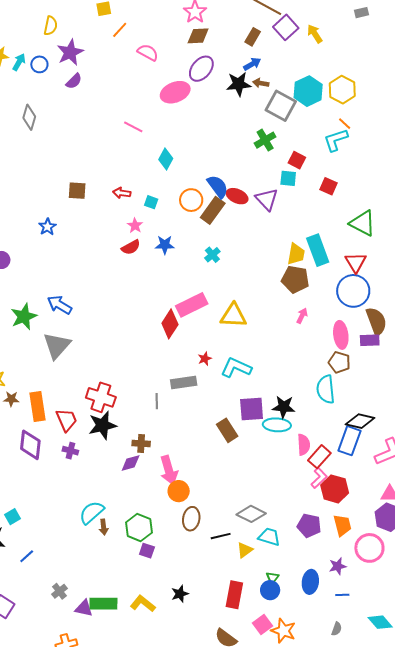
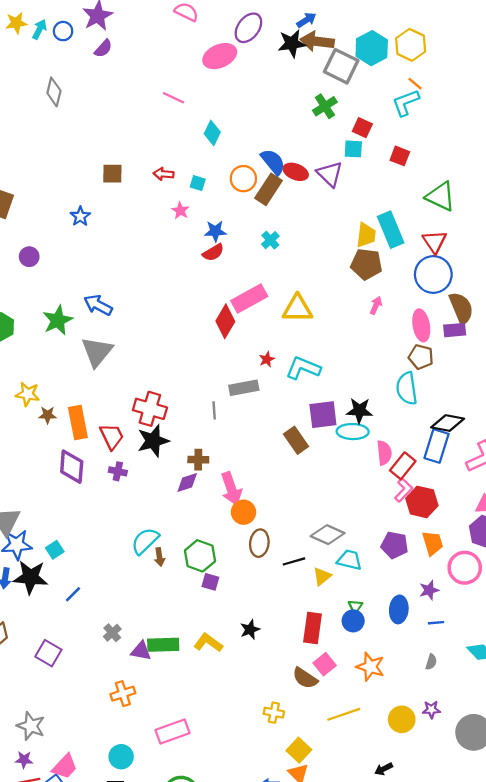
brown arrow: (261, 83) -> (317, 41), size x1.8
red semicircle: (131, 247) -> (213, 252), moved
pink square: (262, 624) -> (325, 664), moved

